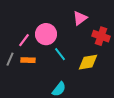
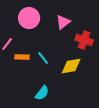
pink circle: (46, 34) -> (29, 18), moved
orange rectangle: (28, 60) -> (22, 57), moved

